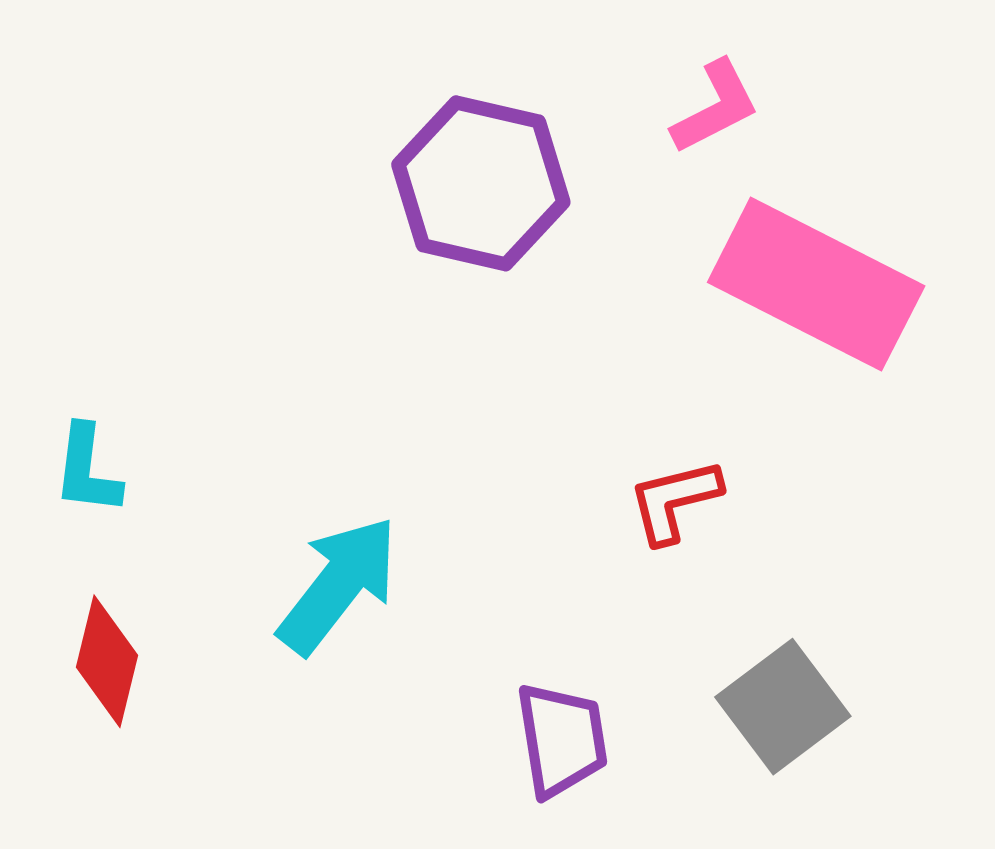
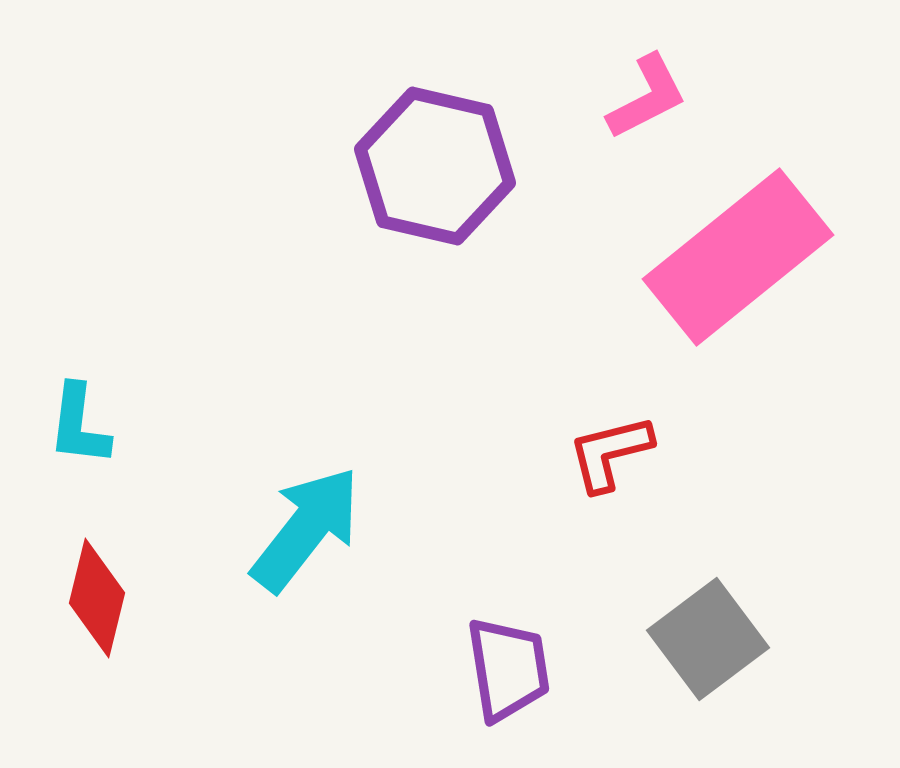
pink rectangle: (816, 284) -> (738, 257), turned -66

